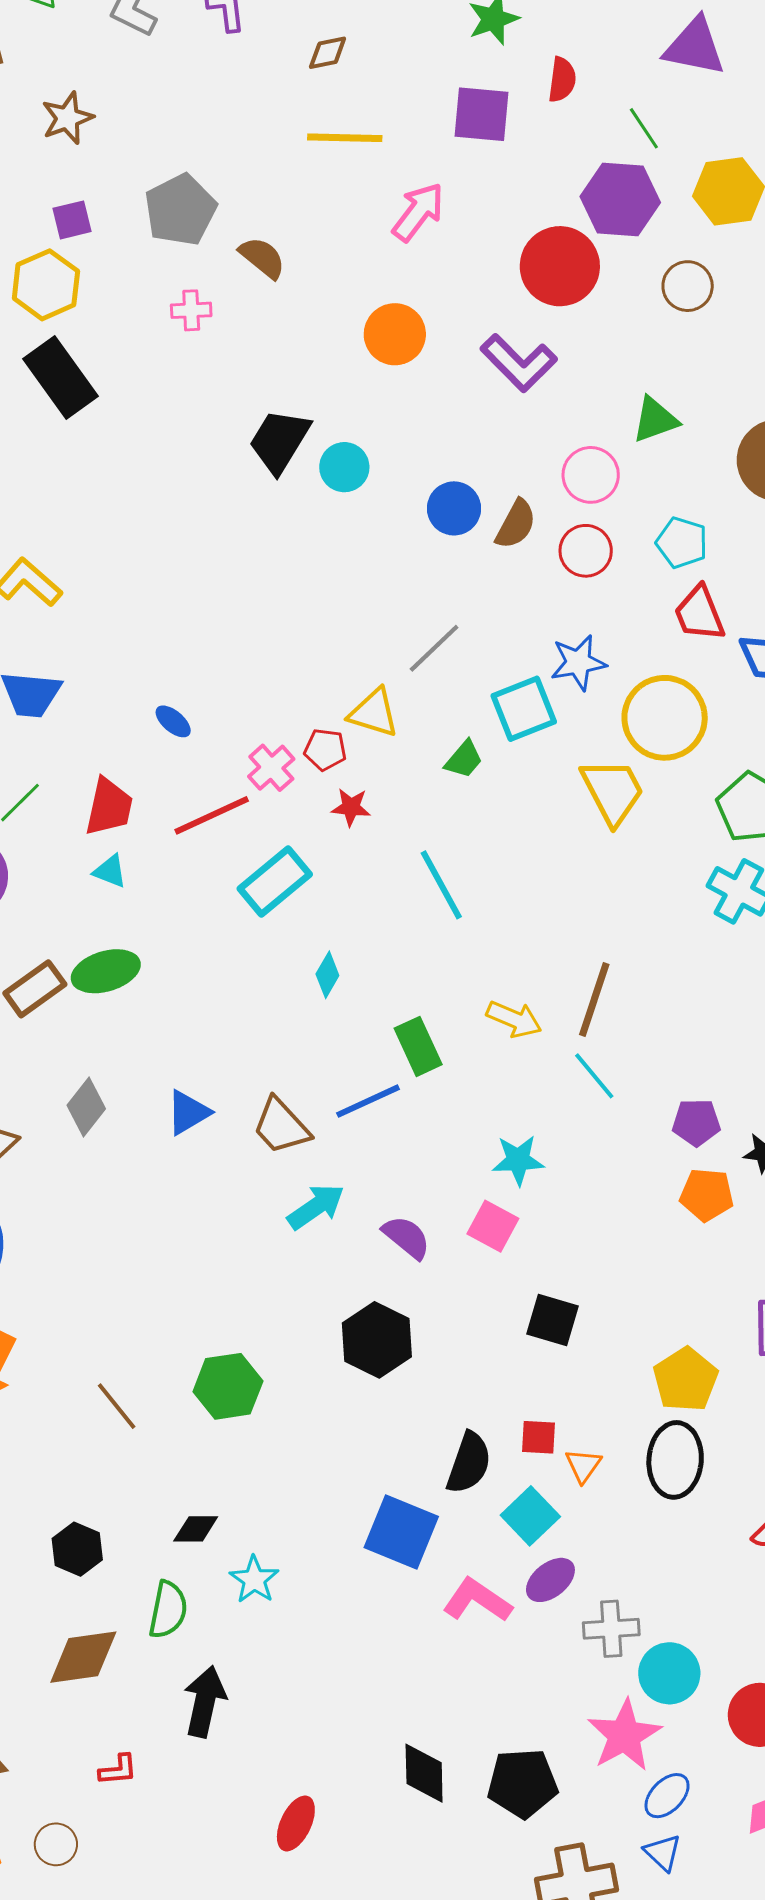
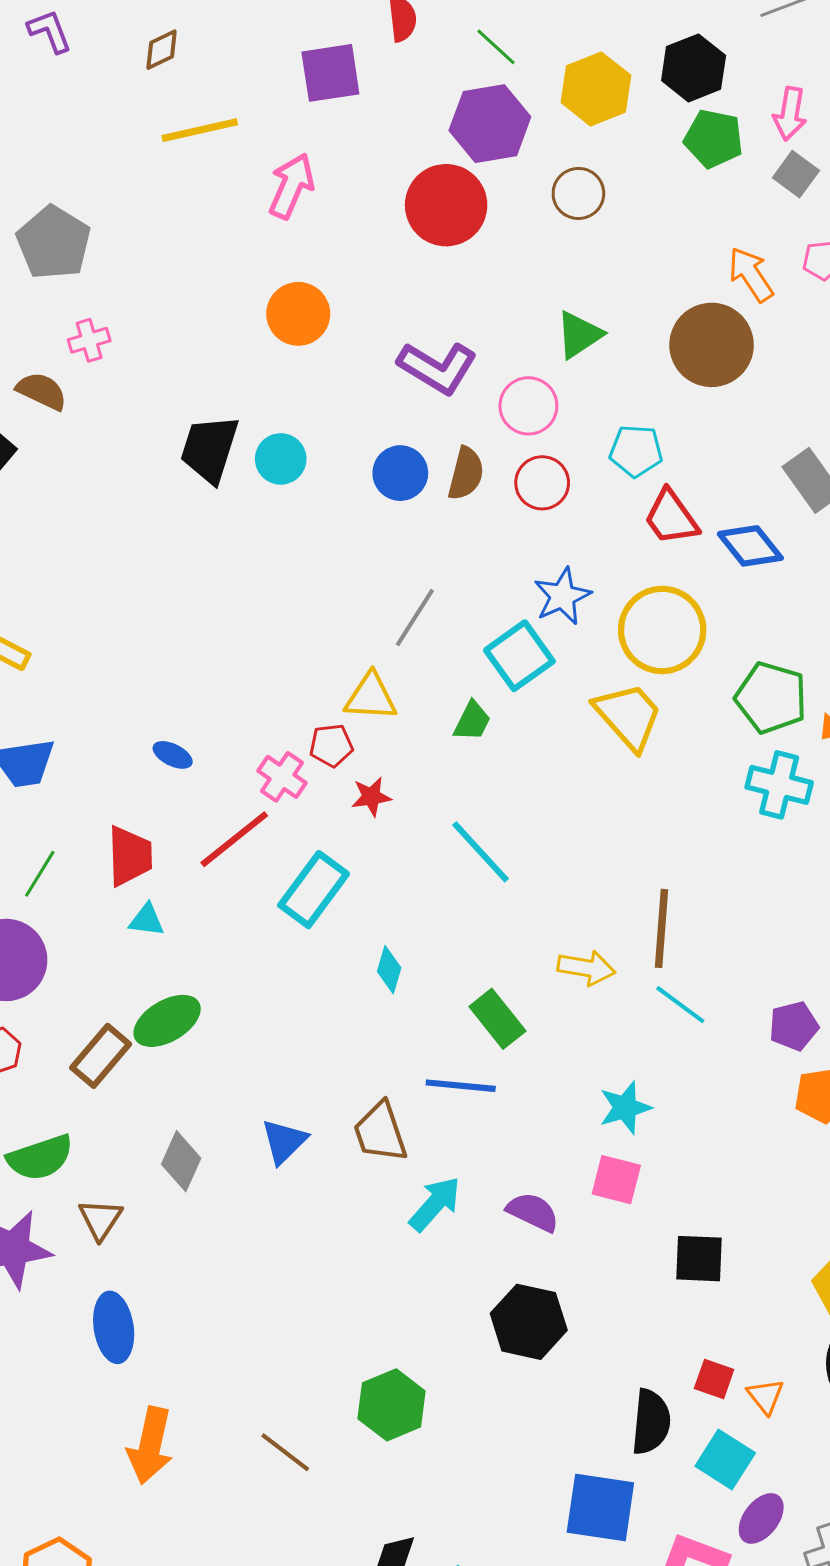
brown semicircle: (262, 258) -> (42, 391), moved
purple L-shape: (519, 363) -> (437, 368), moved
blue line: (368, 1101) -> (461, 1086), turned 44
brown trapezoid: (281, 1126) -> (380, 1132), turned 38
red square: (539, 1437) -> (714, 1379), turned 30

